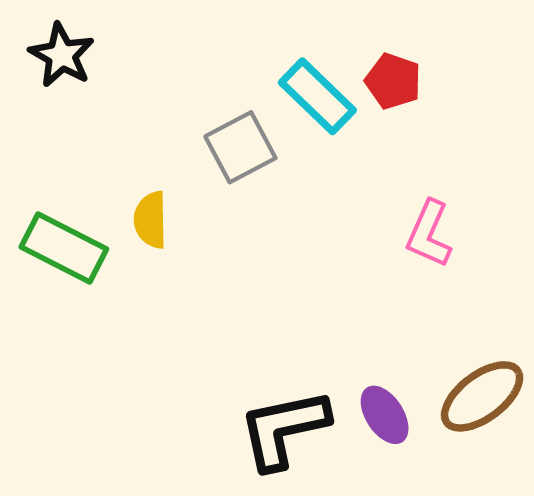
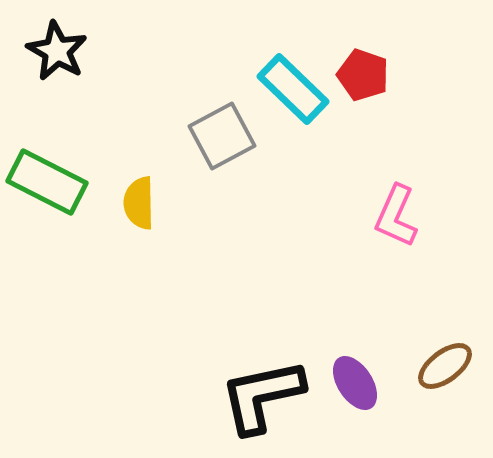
green rectangle: (64, 248) -> (47, 182), moved
brown ellipse: (482, 396) -> (445, 366), size x0.7

